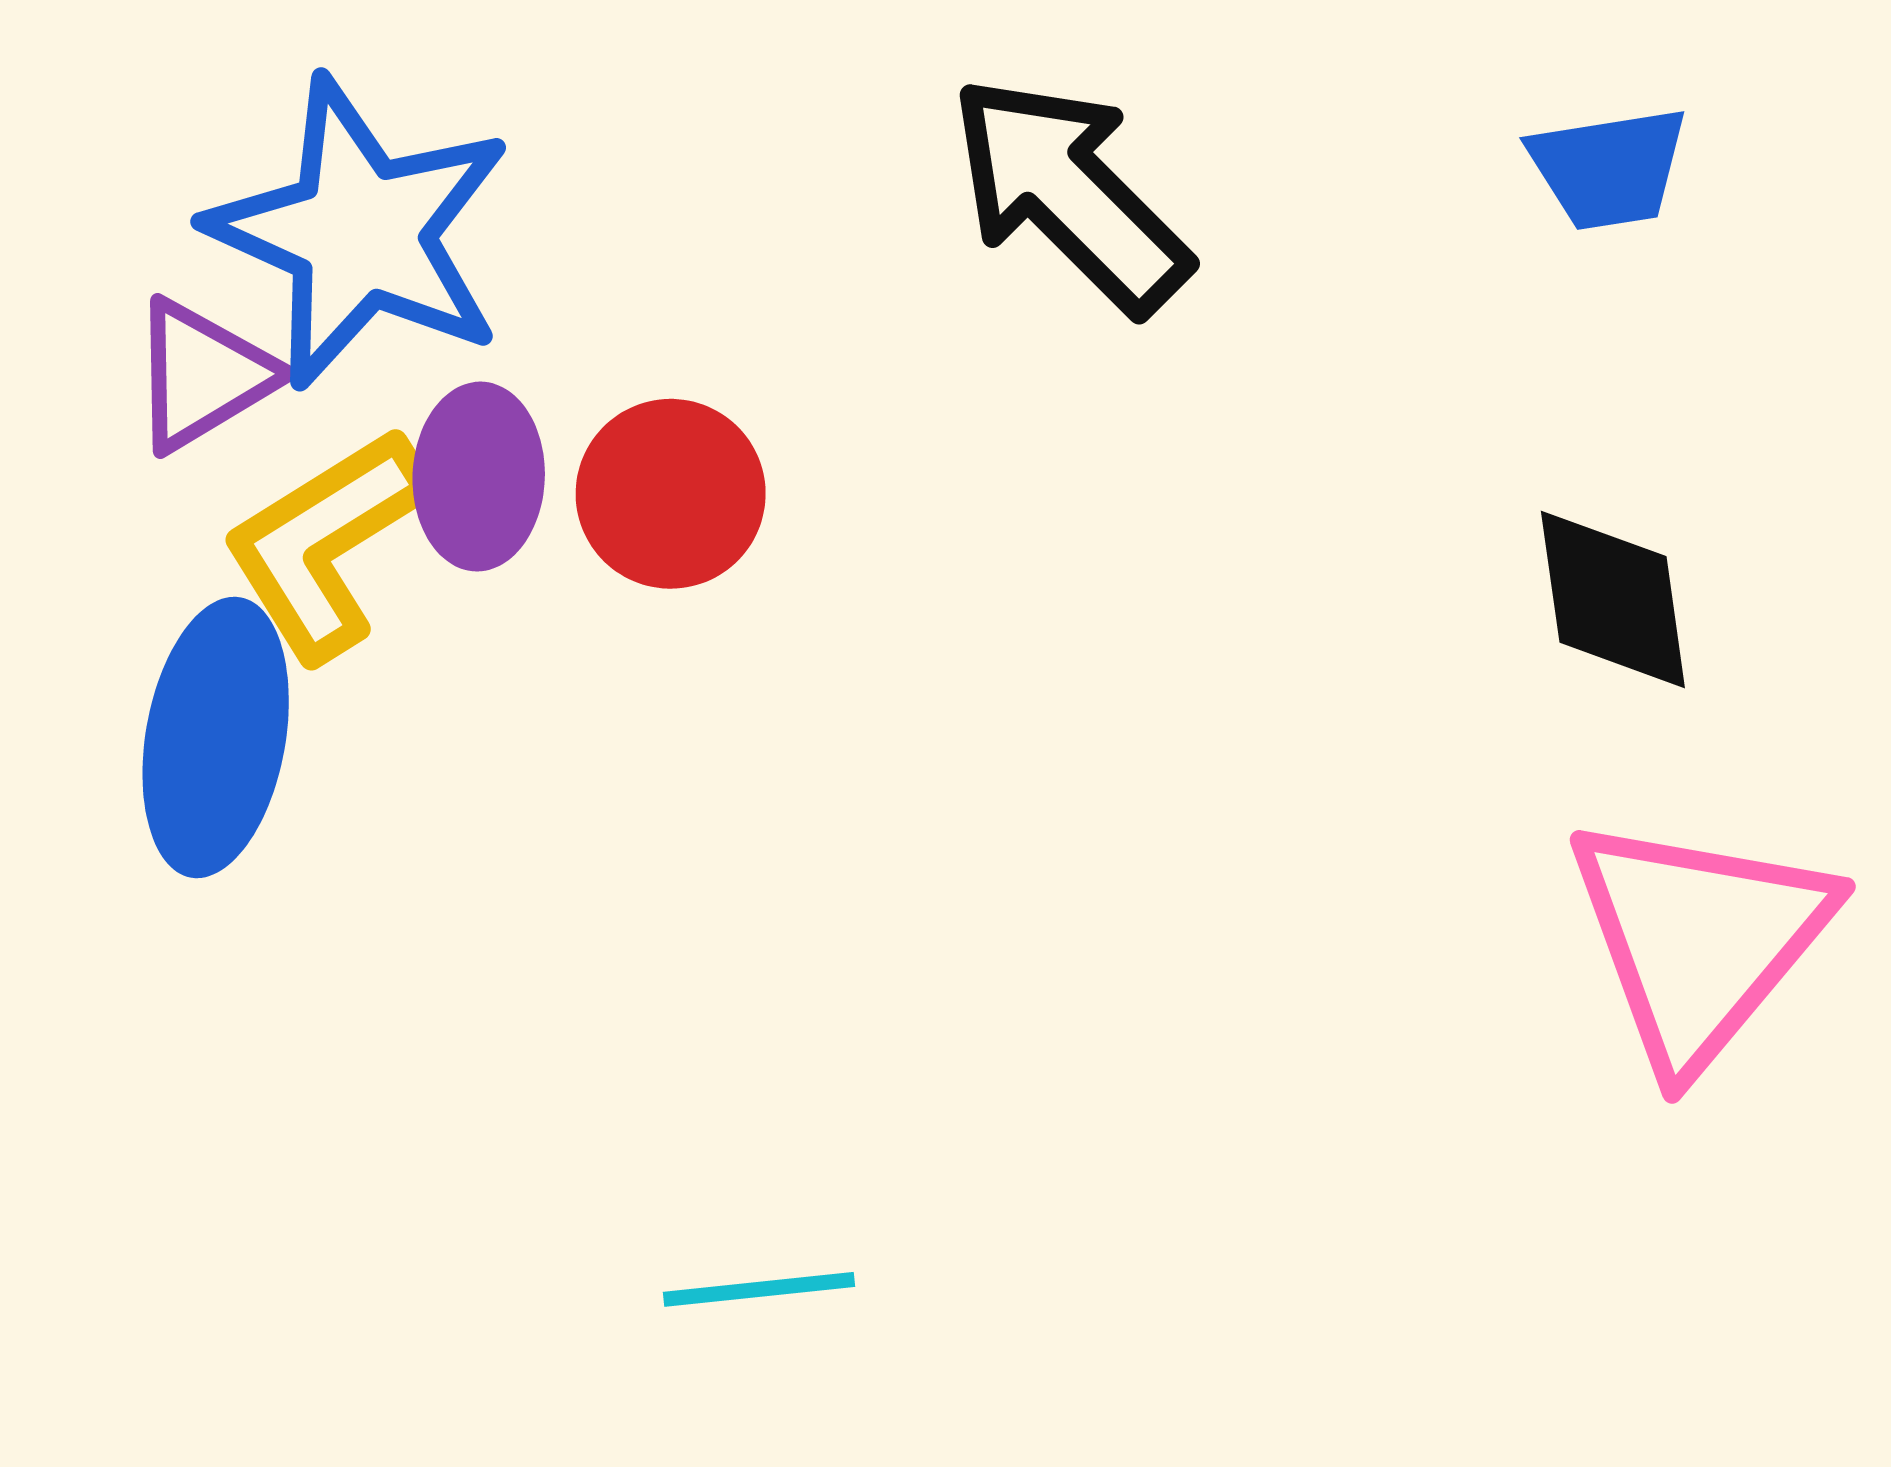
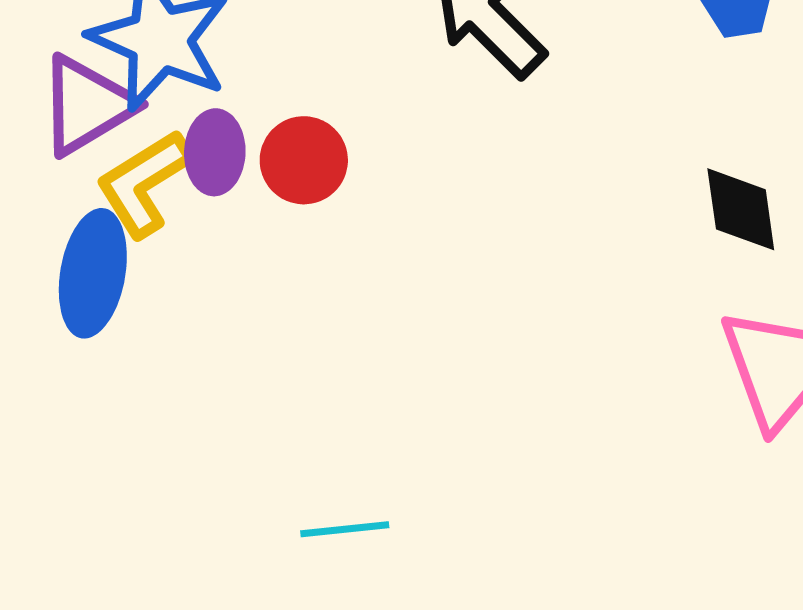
purple triangle: (203, 375) -> (87, 105), size x1.4

